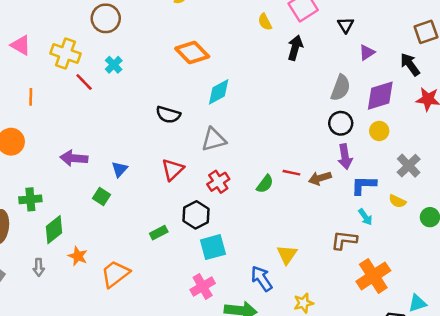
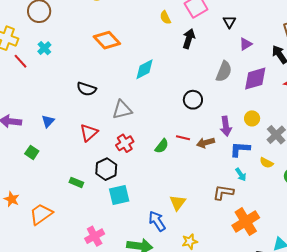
cyan diamond: (219, 92) -> (144, 69), moved
black circle: (341, 123) -> (193, 100), moved
yellow circle: (379, 131) -> (252, 118), moved
blue triangle: (120, 169) -> (48, 121), moved
green rectangle: (159, 233) -> (76, 182), turned 48
pink cross: (203, 286) -> (95, 236), moved

